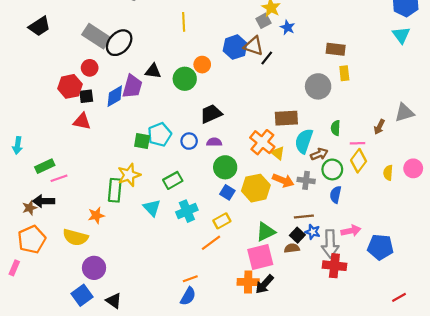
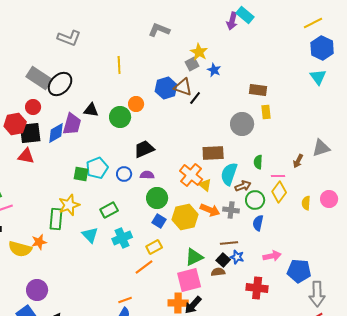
black square: (86, 96) -> (30, 133), size x1.6
yellow semicircle: (75, 237) -> (20, 249), moved
gray arrow: (330, 244) -> (317, 294), moved

